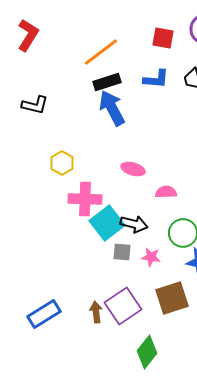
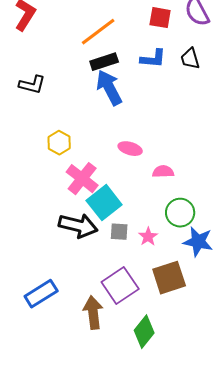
pink cross: (85, 199) -> (82, 179), turned 36
black arrow: (134, 224) -> (78, 226), moved, size x1.4
pink star: (151, 257) -> (148, 237), turned 30
brown arrow: (96, 312) -> (93, 313), moved, size x1.5

